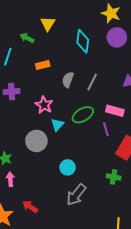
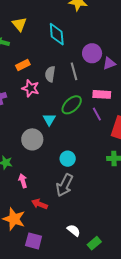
purple circle: (117, 37) -> (92, 53), moved
gray line: (92, 82) -> (74, 71), turned -30
pink star: (44, 105) -> (31, 88), moved
pink arrow: (10, 179) -> (23, 181), moved
gray arrow: (76, 195) -> (65, 185), moved

